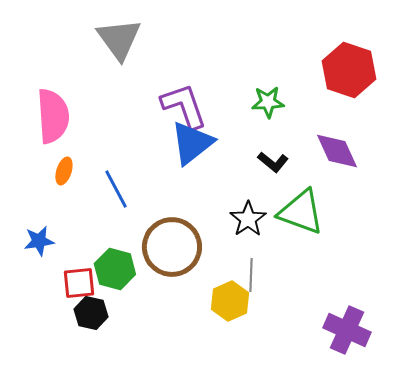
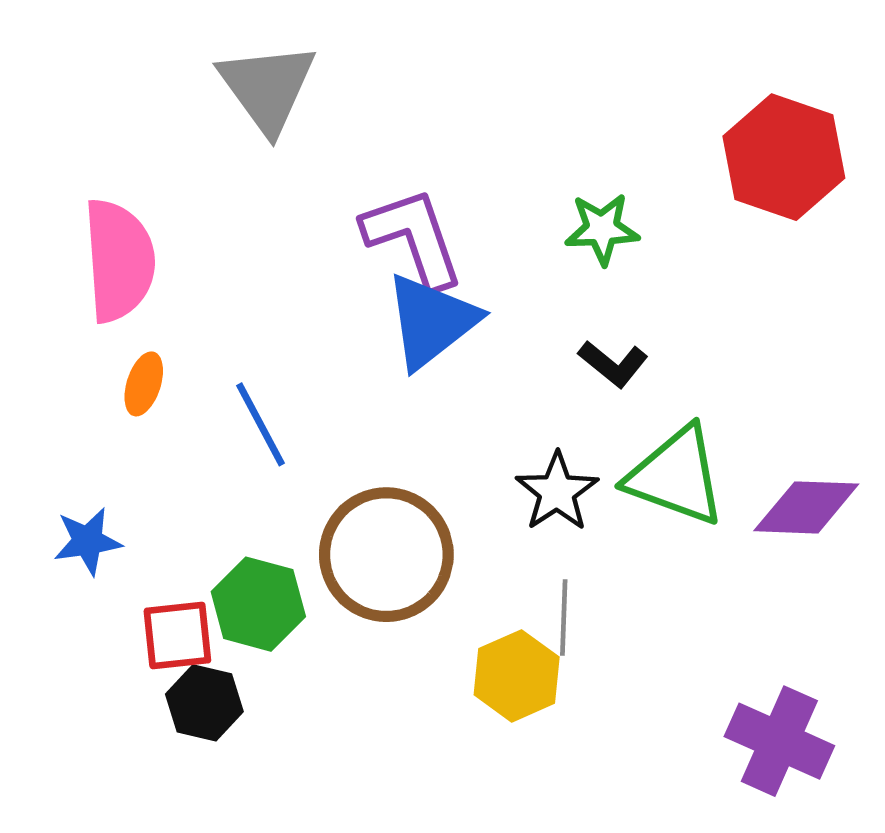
purple diamond: (337, 151) -> (806, 507), moved, turned -63

